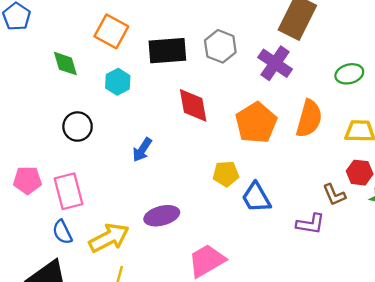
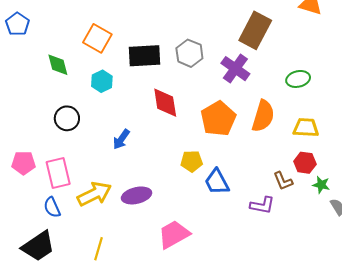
yellow arrow: (109, 238) -> (94, 194), moved

